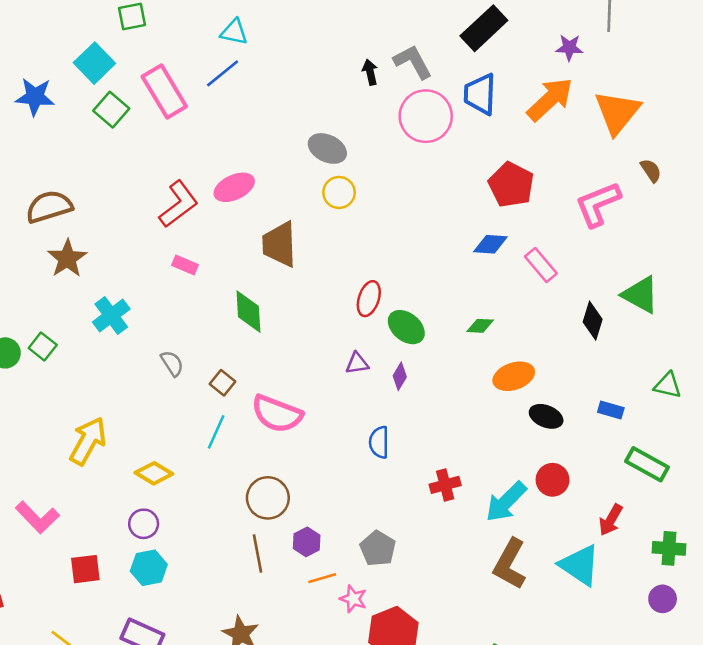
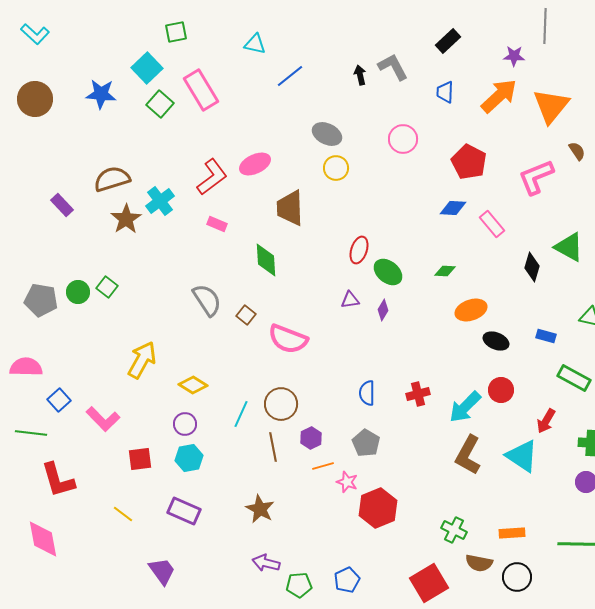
black rectangle: (484, 28) -> (448, 41), size x0.7
blue line: (223, 73) -> (290, 76), moved
blue trapezoid: (480, 94) -> (445, 92), size x0.7
pink circle: (426, 116) -> (403, 139), moved, size x0.7
cyan cross: (111, 315) -> (160, 201), moved
gray semicircle: (172, 363) -> (207, 300), size x1.6
cyan line: (216, 432) -> (241, 414), moved
blue semicircle: (379, 442) -> (367, 393), moved

